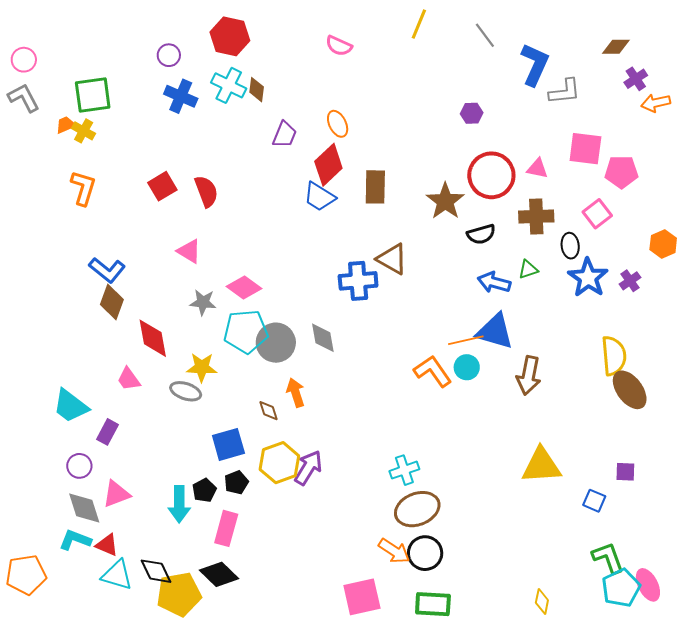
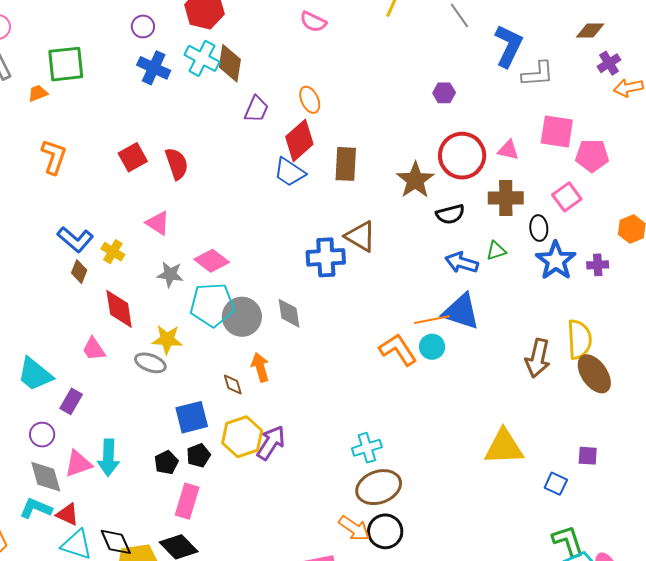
brown diamond: (257, 90) -> (230, 63), size x1.5
yellow cross: (84, 131) -> (113, 252), moved
purple cross: (630, 281) -> (598, 265), turned 30
brown diamond: (112, 302) -> (79, 272), size x0.7
brown arrow: (529, 375) -> (538, 358), moved
cyan arrow: (179, 504) -> (108, 458), moved

